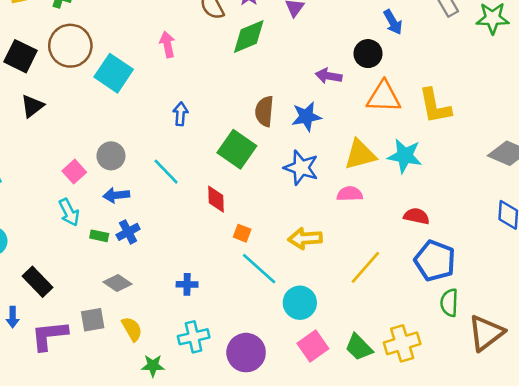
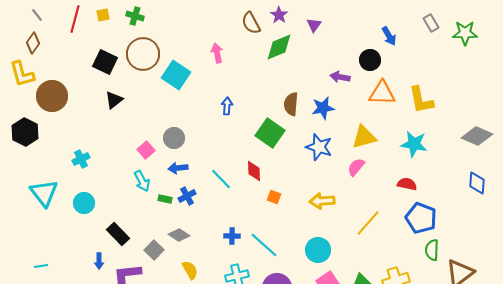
cyan star: (405, 156) -> (414, 144), moved
cyan line: (166, 172) -> (221, 179), moved
pink semicircle: (350, 194) -> (356, 167), turned -48
cyan line: (259, 269) -> (264, 245), moved
gray square: (93, 320) -> (154, 250), moved, turned -36

